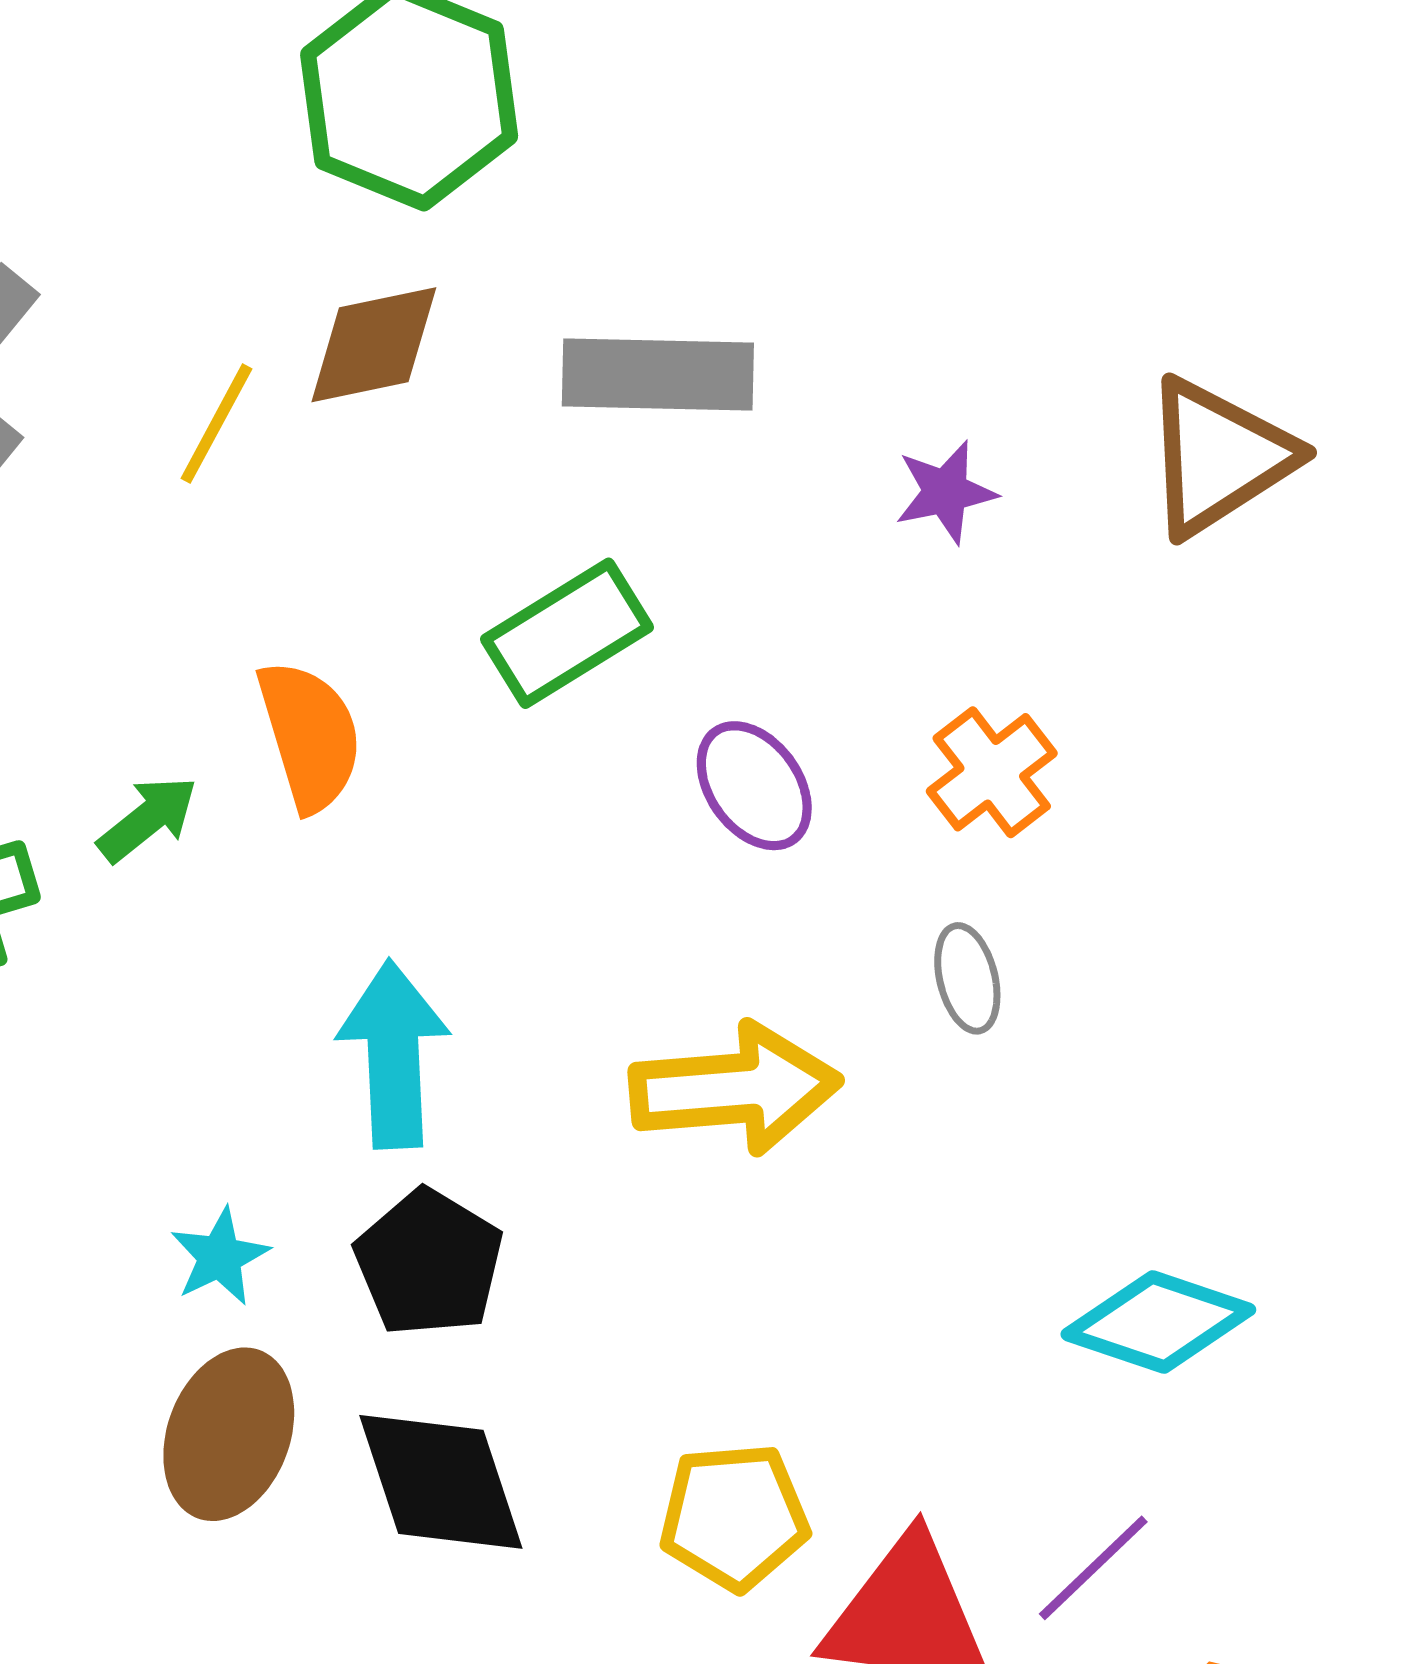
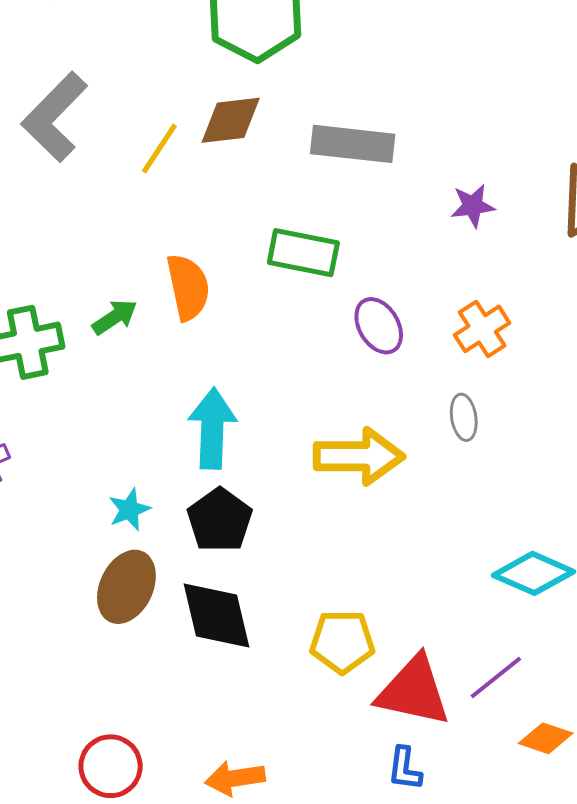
green rectangle: (567, 633) -> (303, 253), turned 38

